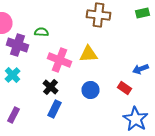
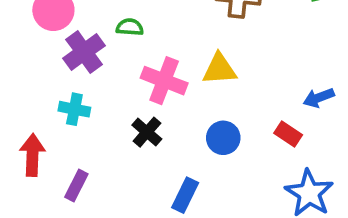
purple cross: (18, 45) -> (84, 52), turned 35
cyan cross: (12, 75) -> (74, 109), turned -35
blue rectangle: (54, 109) -> (185, 195), moved

